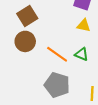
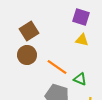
green triangle: (81, 54) -> (80, 79), moved

